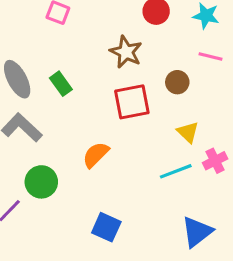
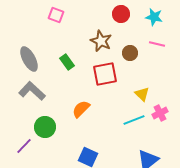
brown circle: (177, 82) -> (130, 53), moved
green rectangle: (61, 84) -> (67, 62), moved

